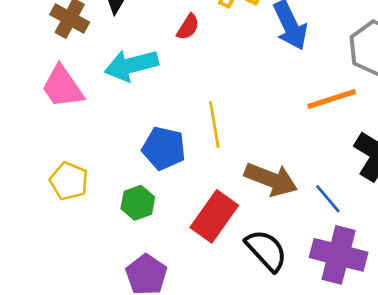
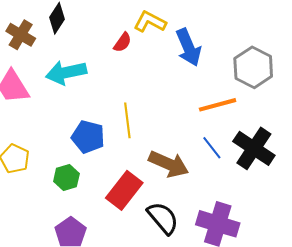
red semicircle: (188, 27) -> (123, 42), moved
blue line: (328, 199) -> (212, 148), moved

